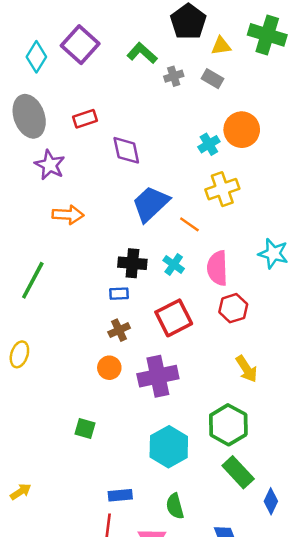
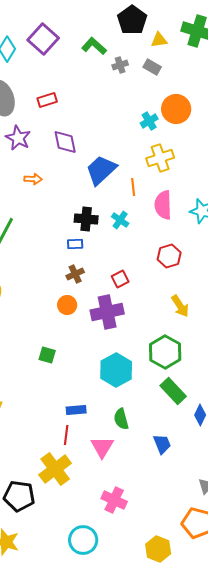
purple diamond: (126, 150) -> (65, 142), moved
orange arrow: (68, 215) -> (33, 179), size x0.7
orange line: (189, 224) -> (133, 187), turned 48
pink semicircle: (217, 268) -> (163, 205), moved
red square: (174, 318) -> (120, 279), moved, size x0.6

